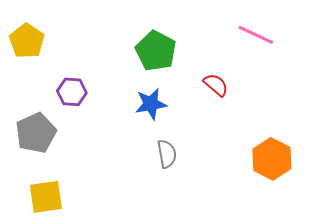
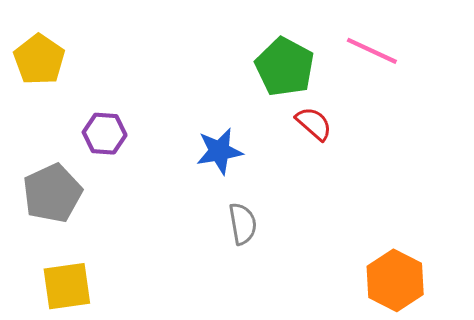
green pentagon: (156, 51) -> (285, 67), moved
orange hexagon: (272, 159) -> (395, 280), moved

